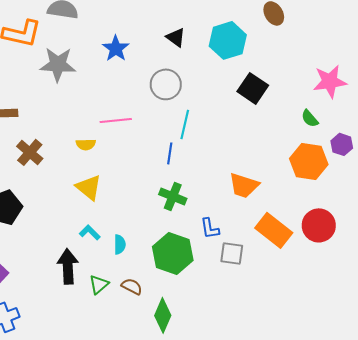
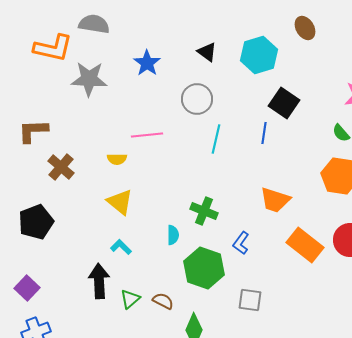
blue line: (170, 153) -> (264, 133), moved
blue L-shape: (210, 228) -> (241, 243), turned 45
cyan semicircle: (120, 244) -> (173, 235), moved
gray square: (232, 253) -> (250, 300), moved

